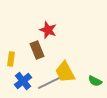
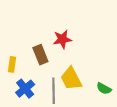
red star: (48, 30) -> (62, 39), moved, turned -30
gray line: (49, 83) -> (54, 91), turned -65

